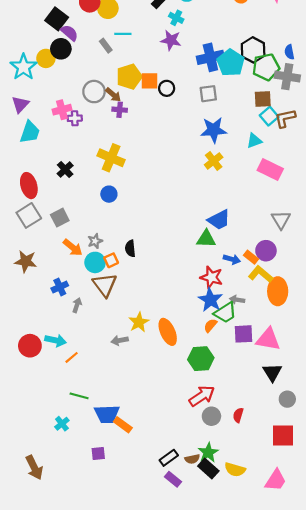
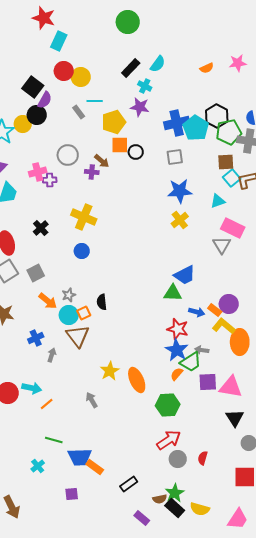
purple semicircle: (69, 33) -> (45, 100), turned 78
yellow pentagon: (129, 77) -> (114, 122), moved
brown arrow: (113, 95) -> (102, 161), moved
gray triangle: (281, 220) -> (222, 245), moved
gray arrow: (120, 340) -> (92, 400), moved, turned 70
black rectangle: (169, 458) -> (129, 484), moved

